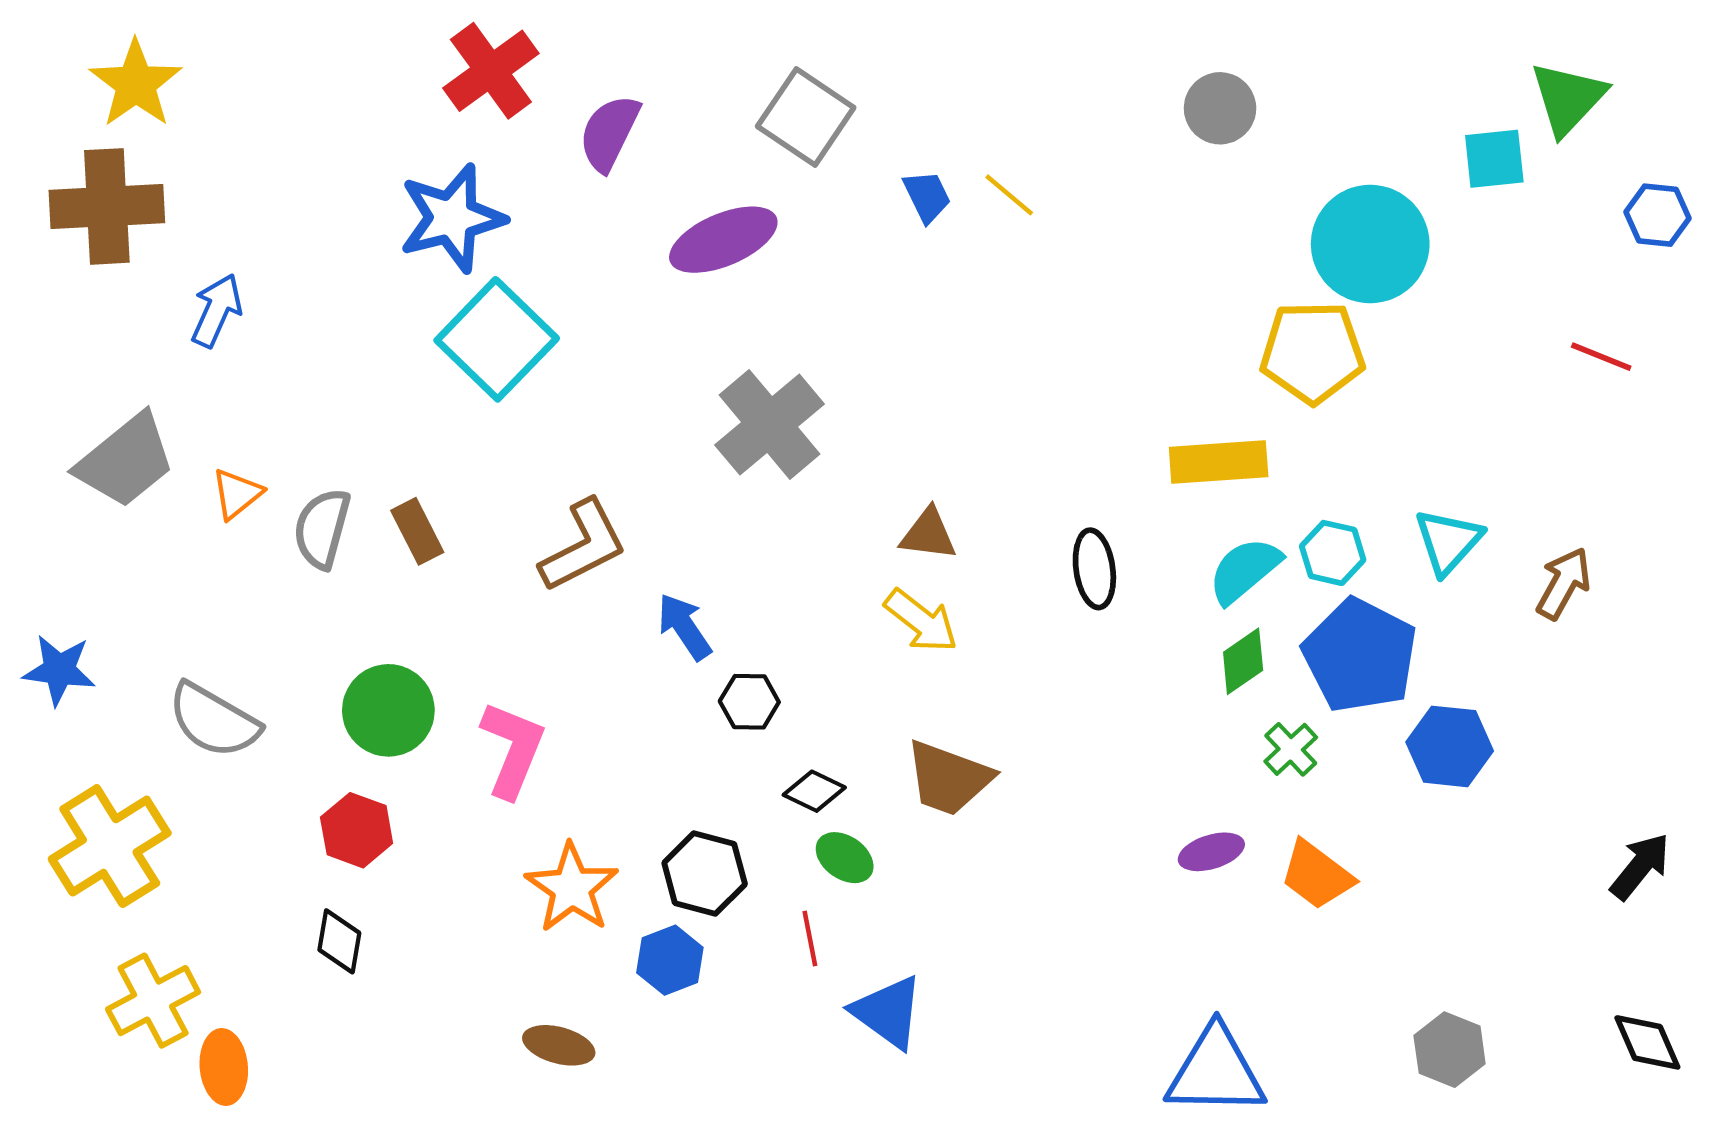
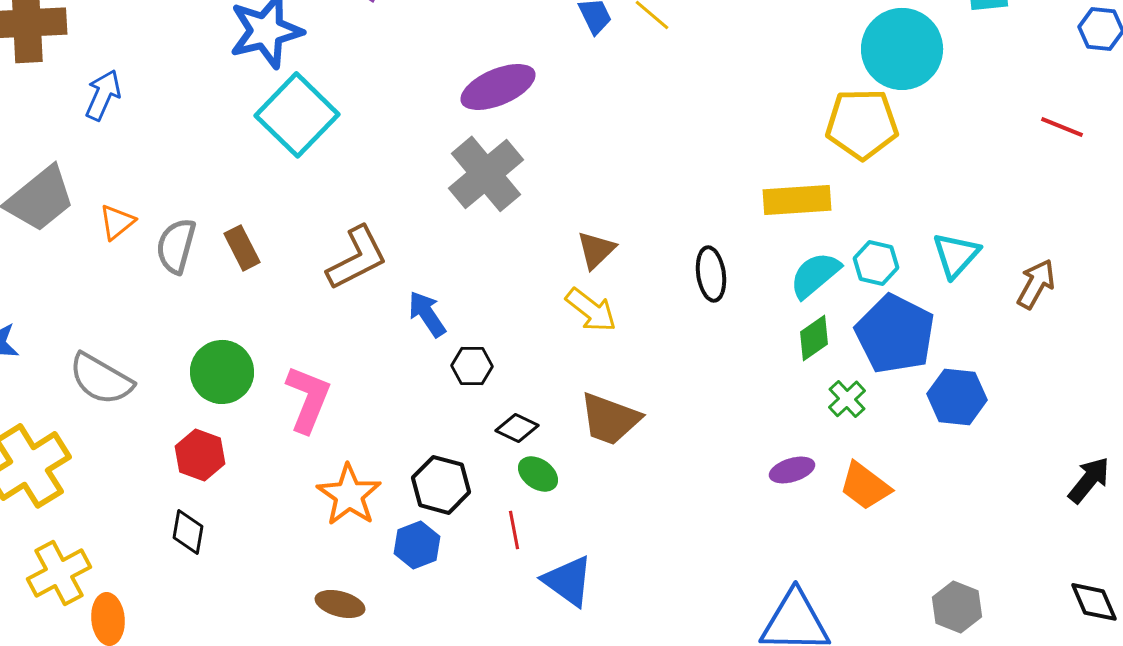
purple ellipse: (723, 240) -> (498, 87), moved
brown triangle: (928, 534) -> (596, 250), turned -51

